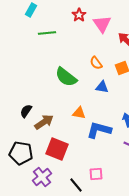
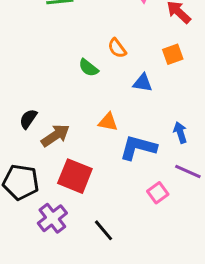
orange semicircle: (96, 63) -> (117, 48), moved
green semicircle: (66, 77) -> (88, 68), size x0.6
pink square: (96, 174) -> (158, 193), moved, turned -32

